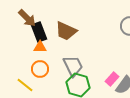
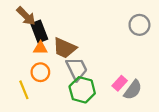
brown trapezoid: (66, 31) -> (65, 48), moved
yellow line: (25, 85) -> (24, 90), turned 30

